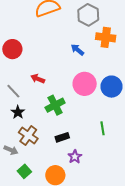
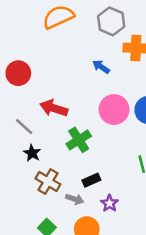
red arrow: (38, 79) -> (54, 108), size x1.5
gray arrow: (11, 150) -> (75, 199), moved

